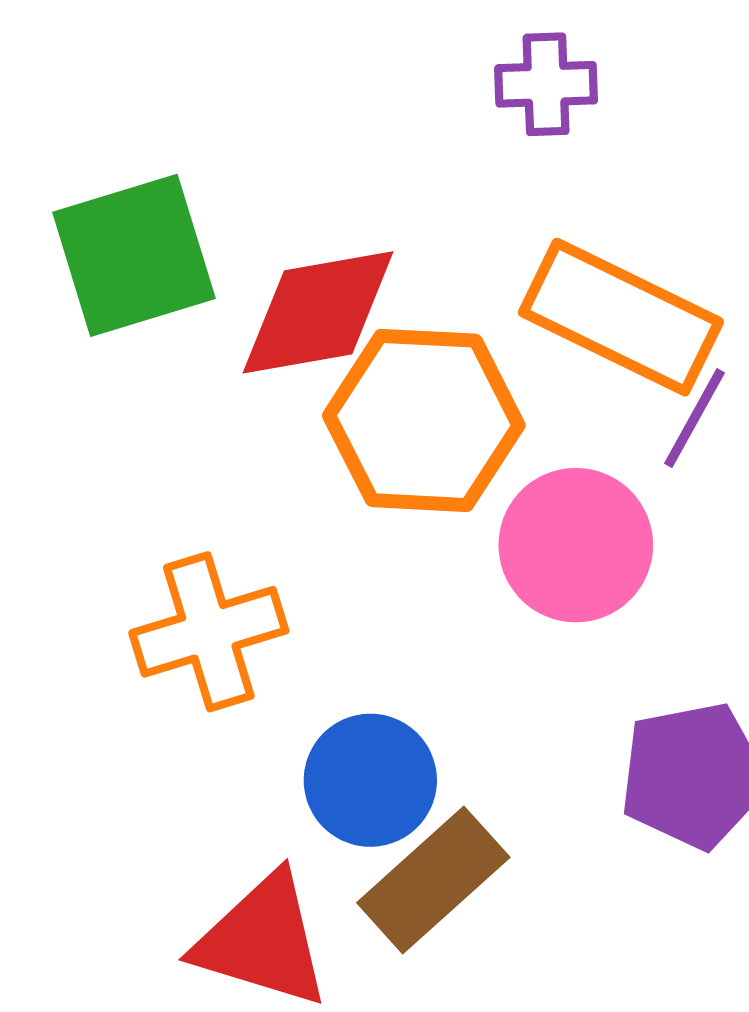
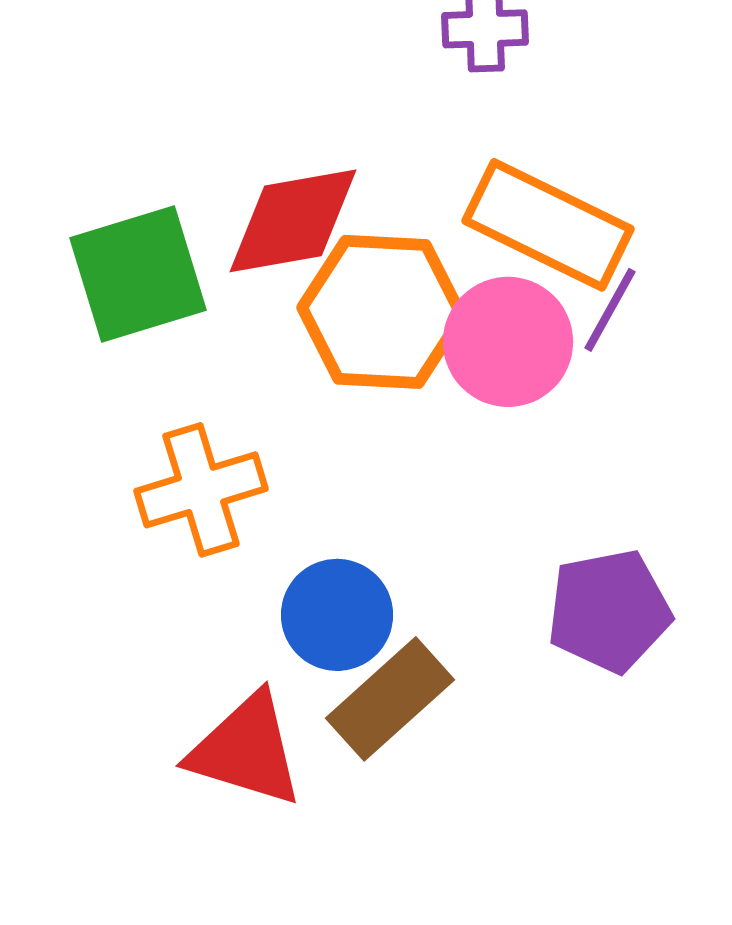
green square: (134, 255) -> (138, 274), moved
pink circle: (576, 545) -> (508, 342), moved

